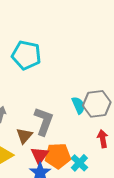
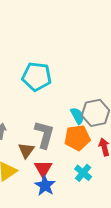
cyan pentagon: (26, 55) -> (37, 76), moved
orange pentagon: (58, 156) -> (77, 138), moved

